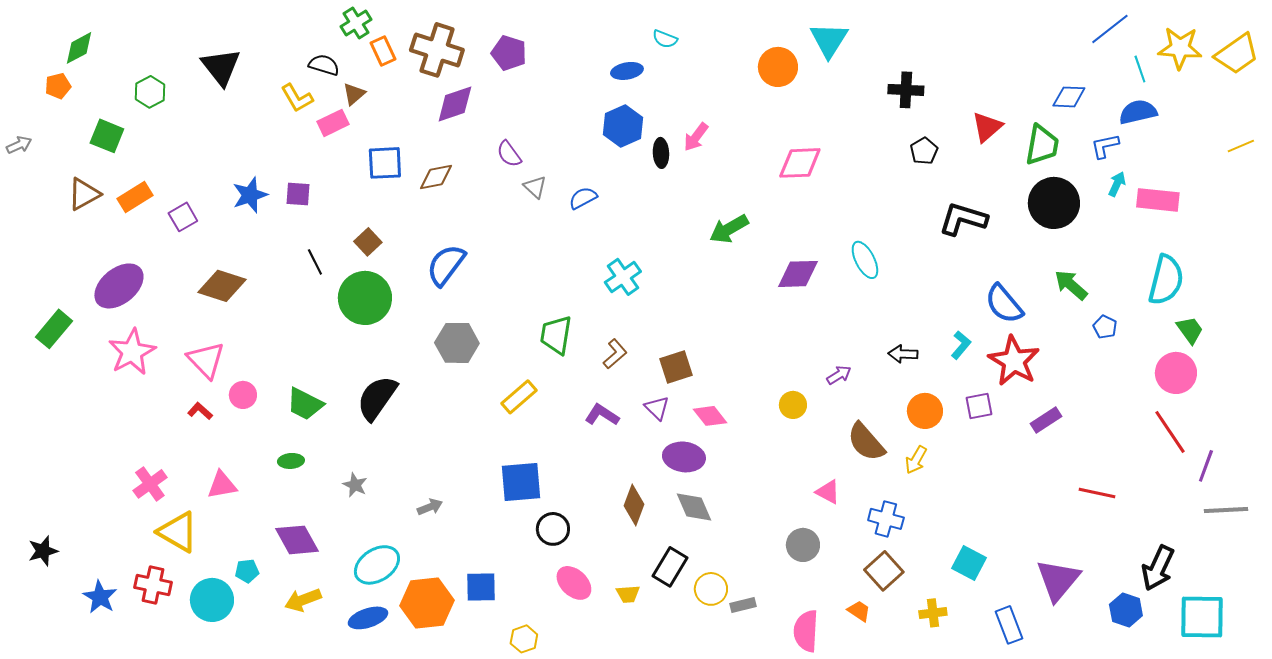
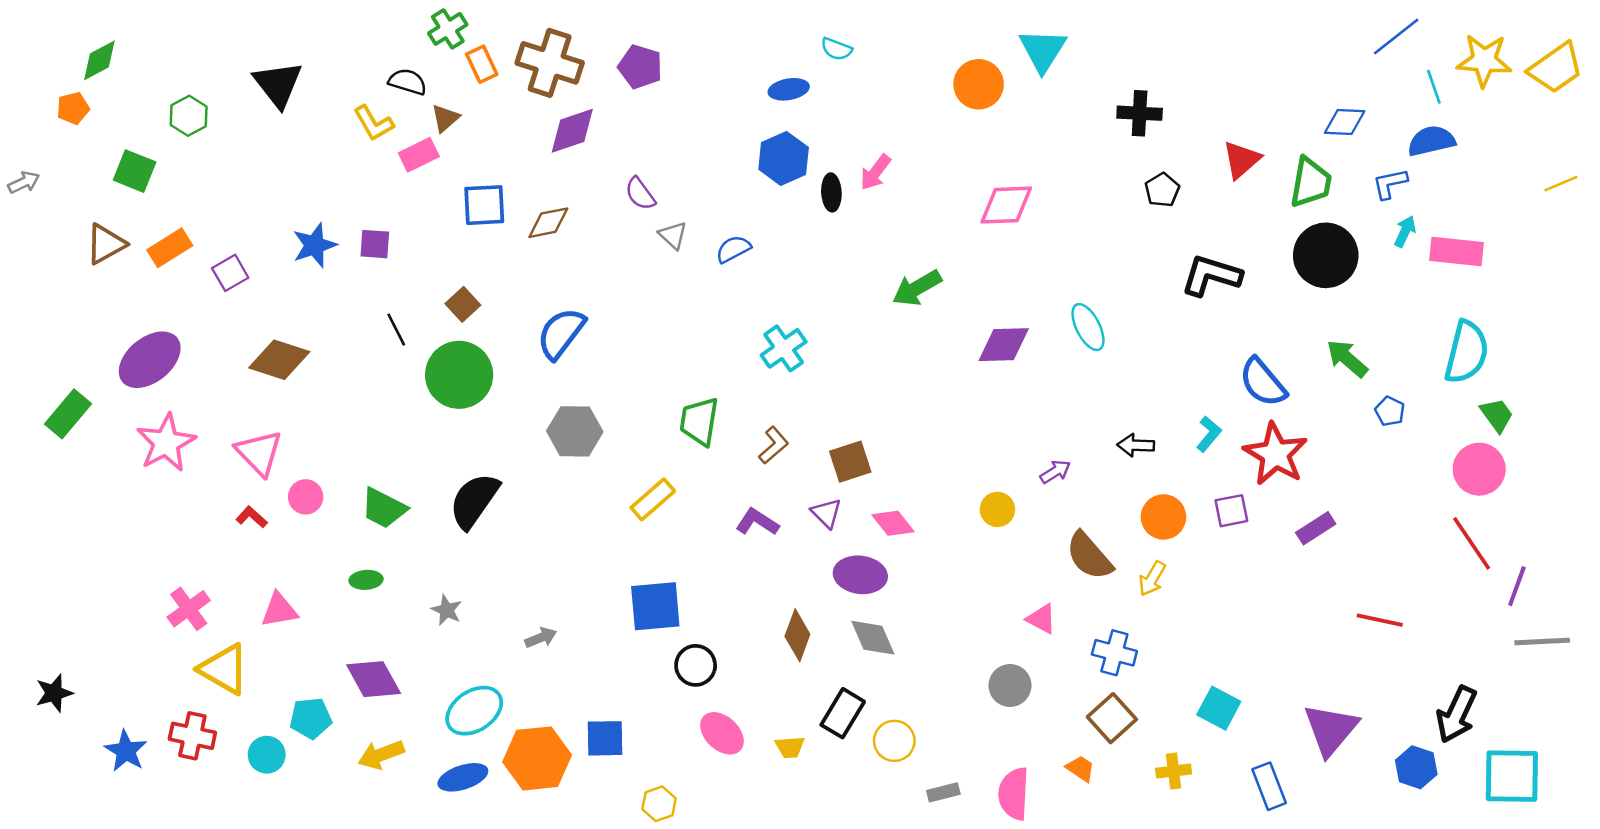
cyan pentagon: (247, 571) -> (311, 718), size x1.4
cyan circle: (212, 600) -> (267, 755), size x0.7
gray rectangle: (743, 605) -> (943, 792), moved

